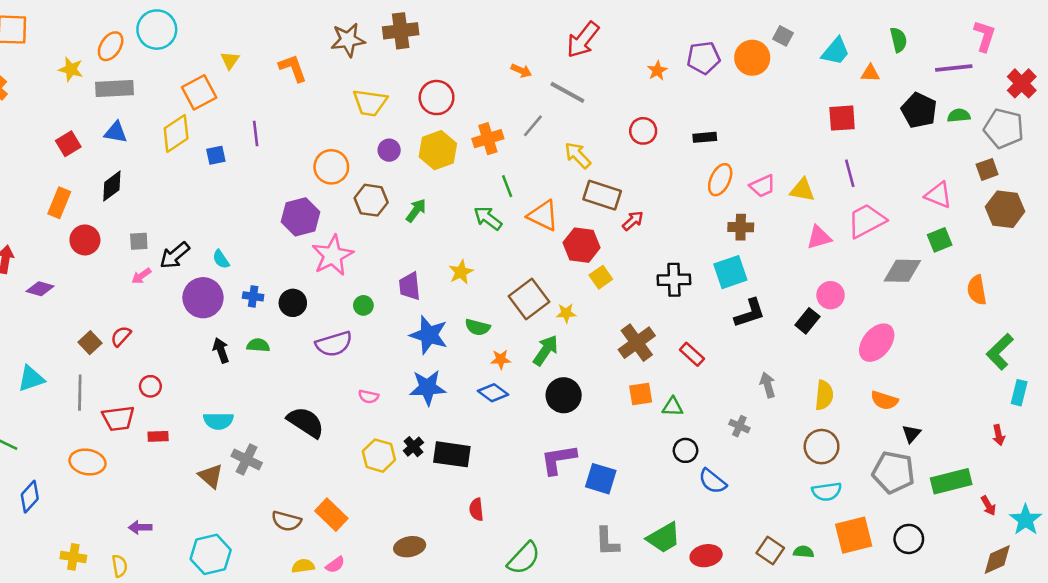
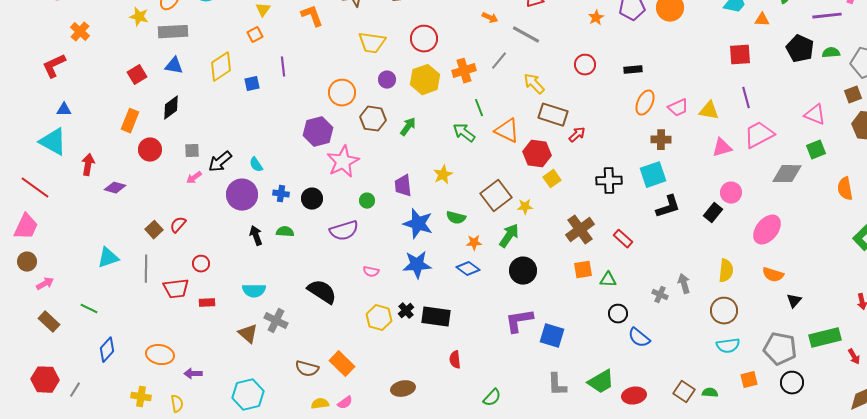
orange square: (199, 92) -> (255, 35), moved, size x0.6
gray arrow: (768, 385) -> (684, 284), moved
orange ellipse: (87, 462) -> (160, 355), moved
gray pentagon: (893, 472) -> (780, 349), moved
orange square: (854, 535) -> (749, 380), size x0.6
green semicircle: (524, 558) -> (492, 398), size x0.7

